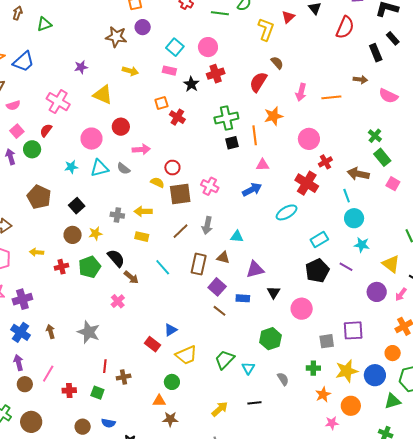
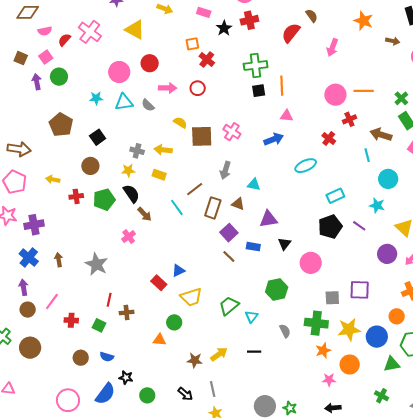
orange line: (331, 97) -> (364, 91), moved
orange star: (273, 116) -> (363, 21), moved, turned 30
red semicircle: (46, 130) -> (64, 40), moved
red circle: (172, 168) -> (198, 88), moved
red cross: (307, 183) -> (329, 138), size x0.6
cyan circle: (354, 218) -> (388, 179), moved
brown line: (180, 231) -> (195, 189), moved
yellow star: (95, 233) -> (128, 170), moved
green cross: (313, 368) -> (316, 323), size x1.6
brown star: (170, 419) -> (195, 360), moved

